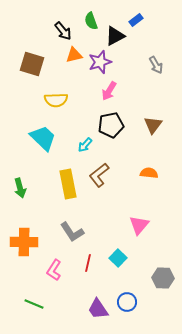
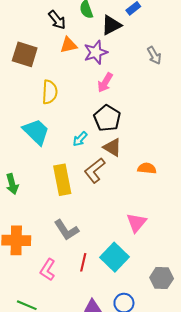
yellow semicircle: (56, 100) -> (50, 92), turned -85
black pentagon: (111, 125) -> (107, 118), turned -30
brown triangle: (153, 125) -> (112, 147), moved, turned -36
cyan square: (118, 258) -> (115, 257), size x1.5

